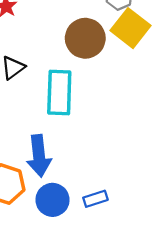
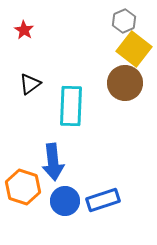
brown circle: (85, 38) -> (125, 83), moved
blue rectangle: (95, 199) -> (103, 200), size x1.5

